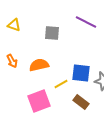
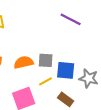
gray square: (52, 33) -> (46, 60), moved

